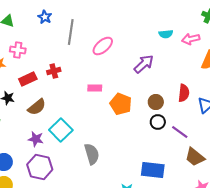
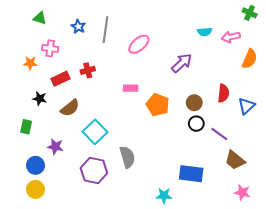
blue star: (45, 17) -> (78, 26), moved
purple star: (36, 139) -> (55, 147), moved
purple hexagon: (40, 167) -> (94, 171), moved

